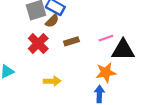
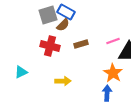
red cross: (38, 43) -> (50, 46), turned -30
orange star: (106, 72) -> (113, 73), turned -30

